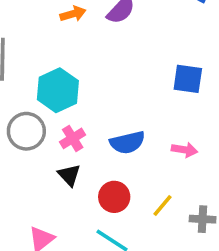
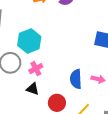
blue semicircle: (127, 142) -> (76, 79), moved, turned 96
black triangle: (69, 175) -> (33, 89), turned -32

